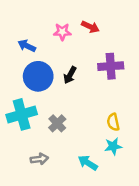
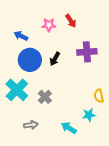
red arrow: (90, 27) -> (71, 21), turned 32
cyan cross: (22, 114) -> (17, 90), turned -30
yellow semicircle: (113, 122) -> (99, 96), moved

